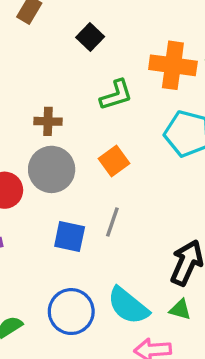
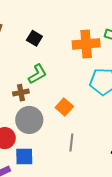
green L-shape: (116, 95) -> (37, 74), moved
blue square: (70, 237) -> (24, 157), moved

